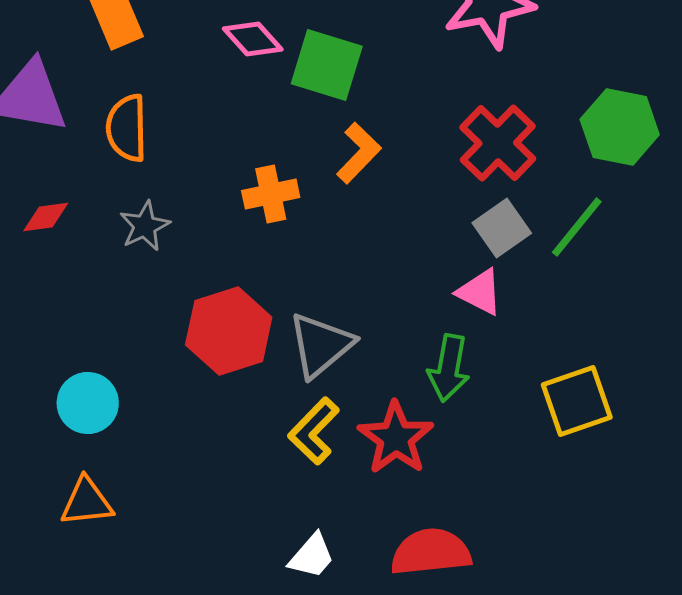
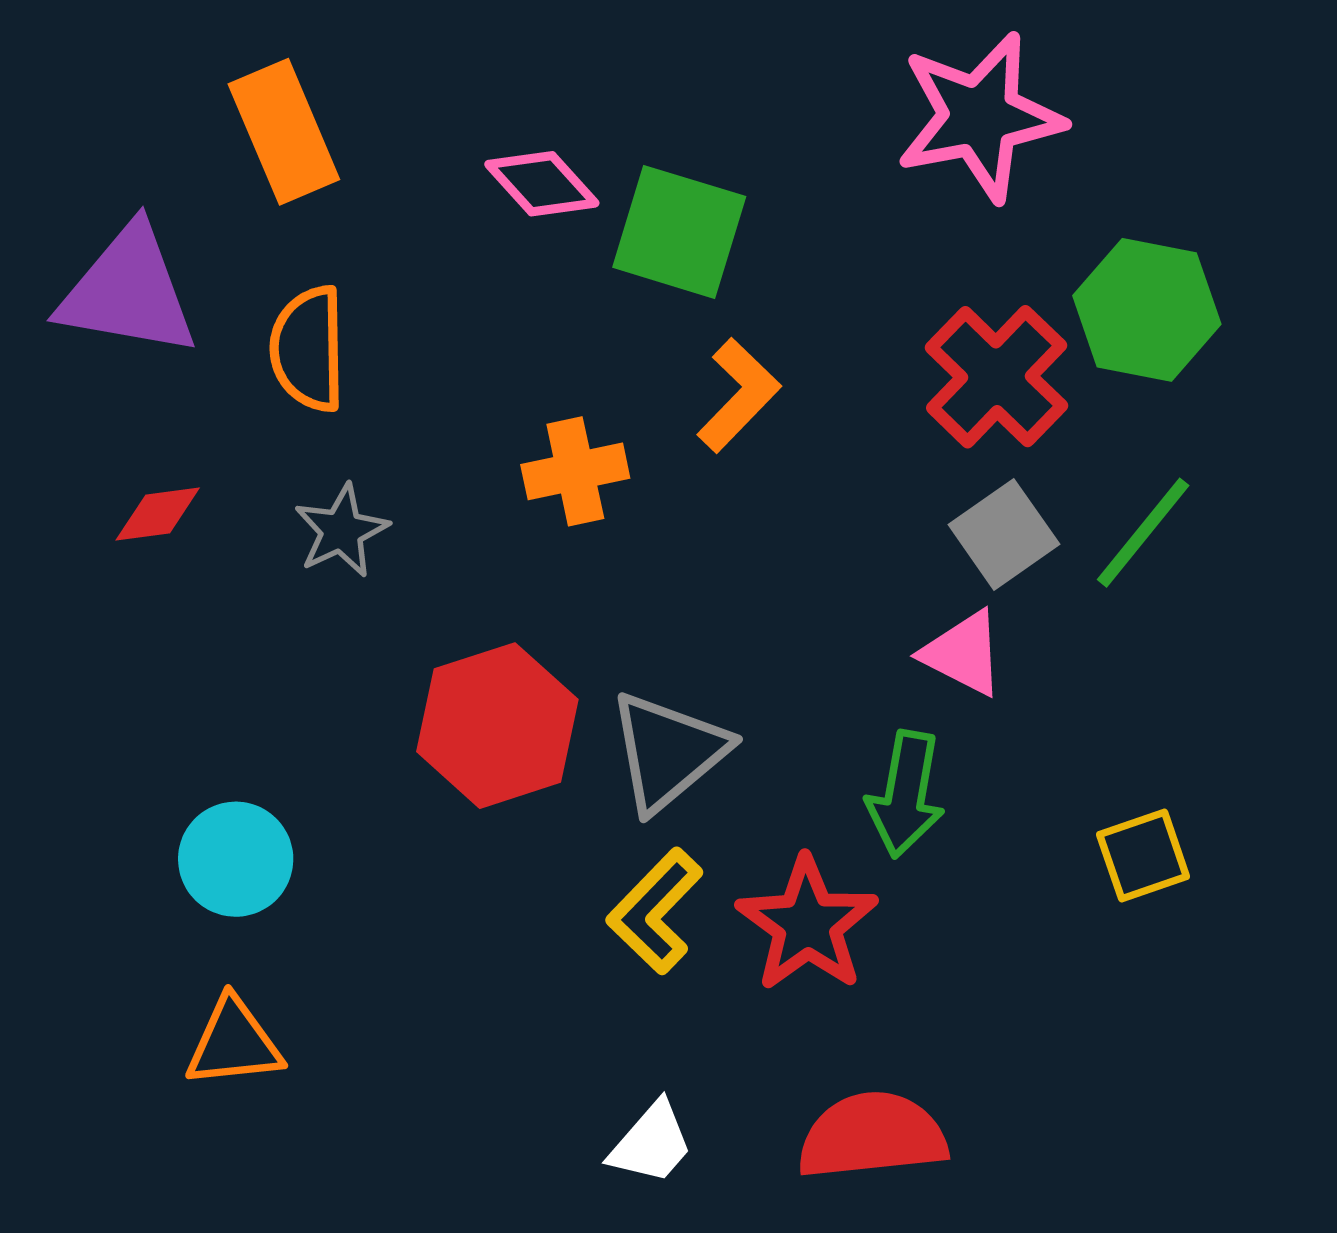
green hexagon: (620, 127) -> (1147, 310), moved
yellow square: (577, 401) -> (1143, 855), size x0.7

